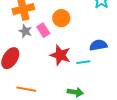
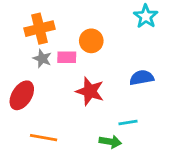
pink rectangle: (43, 30) -> (67, 57), turned -56
cyan line: (83, 62) -> (128, 123), moved

